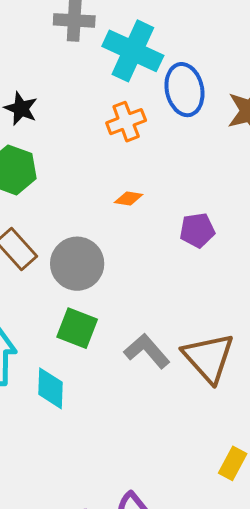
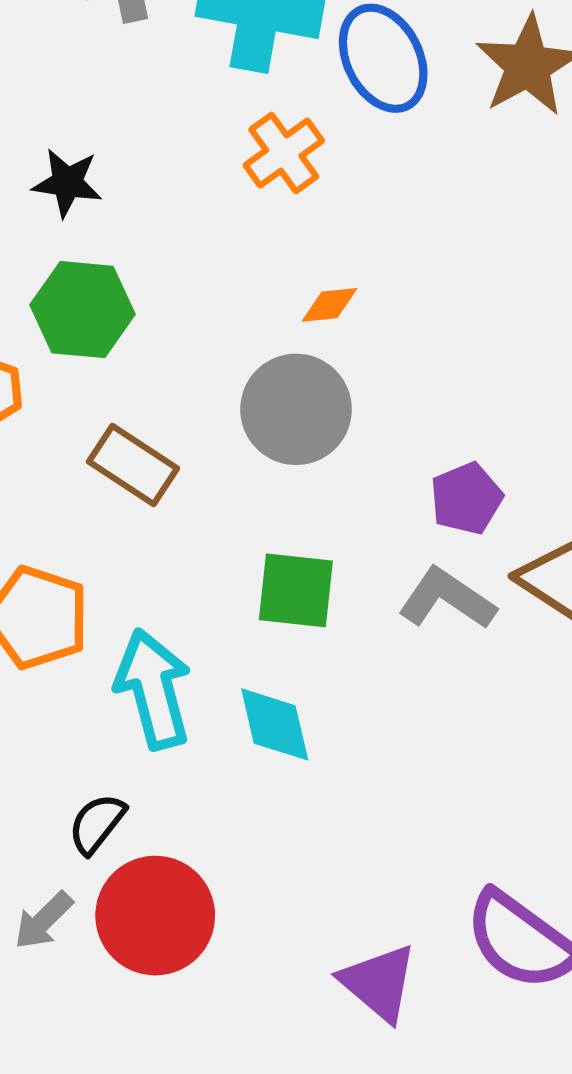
purple pentagon: (197, 230) -> (466, 498), moved
gray circle: (77, 264) -> (296, 409), moved

